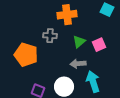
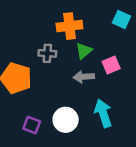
green triangle: (79, 42) -> (84, 51), moved
gray arrow: (78, 64) -> (84, 77), moved

